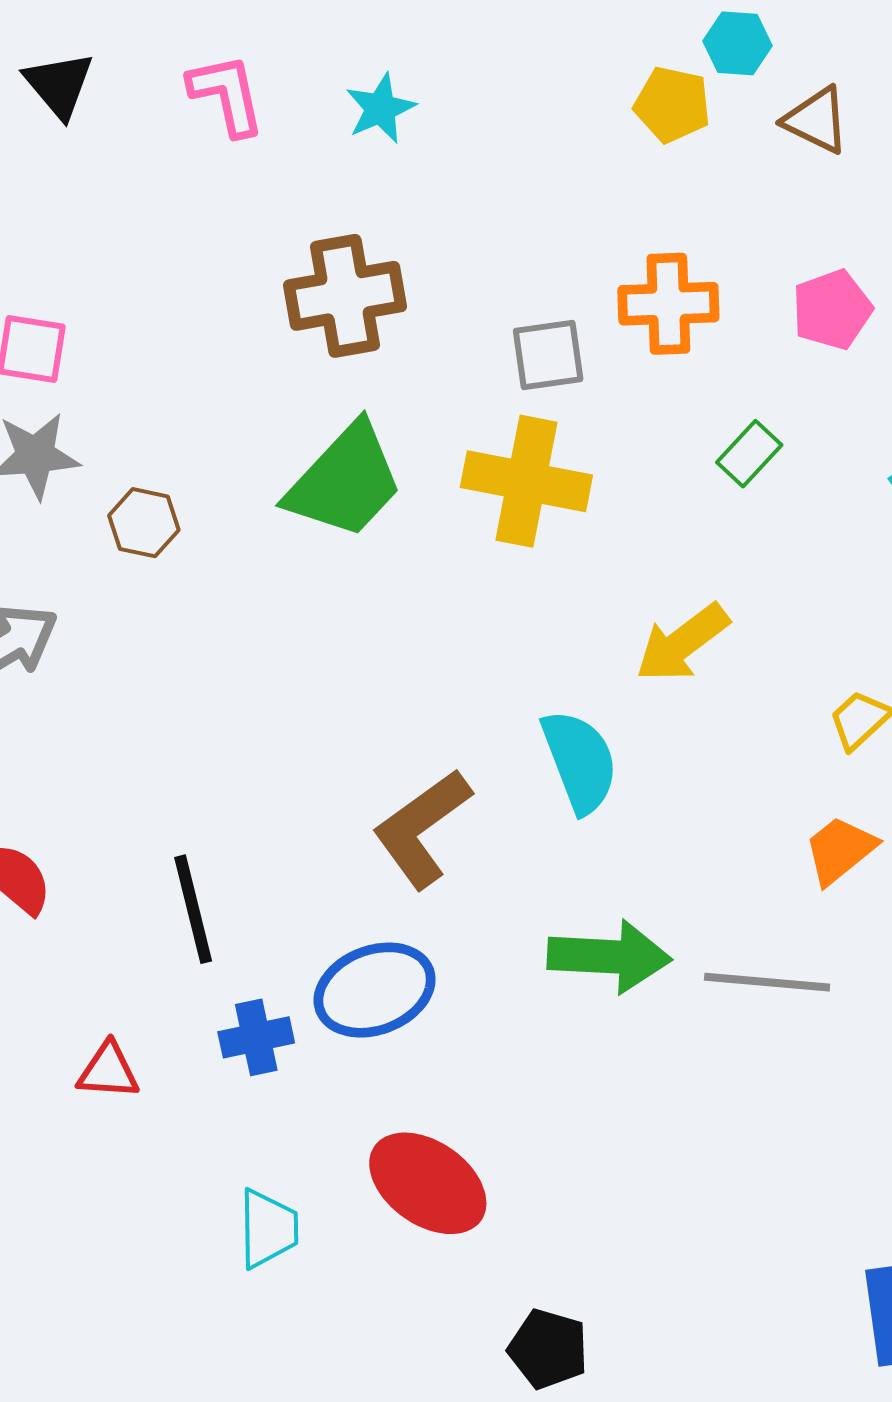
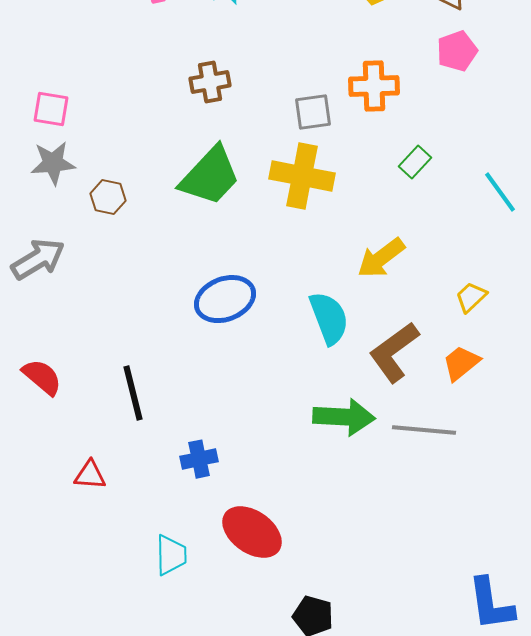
brown cross: (345, 296) -> (210, 82), size x0.7
pink pentagon: (832, 310) -> (457, 51), moved
brown L-shape: (422, 828) -> (394, 352), moved
blue ellipse: (375, 990) -> (225, 299), moved
blue cross: (256, 1037) -> (199, 459), moved

